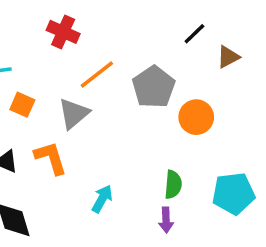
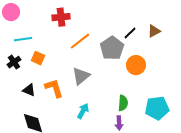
red cross: (63, 32) -> (61, 17), turned -30
black line: (194, 34) -> (130, 33), moved
gray triangle: (74, 114) -> (81, 76), moved

